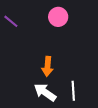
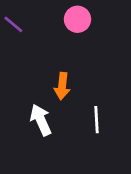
white arrow: (45, 92) -> (41, 120), moved, turned 30

